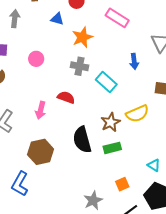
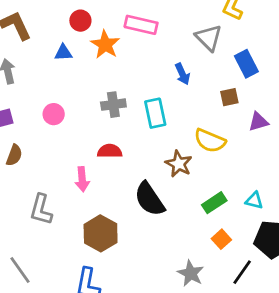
orange star: (82, 37) -> (105, 44), moved
cyan rectangle: (106, 82) -> (155, 113), turned 55
yellow semicircle: (137, 114) -> (210, 141), turned 65
green rectangle: (112, 148) -> (214, 203), moved

